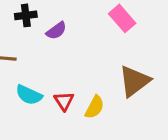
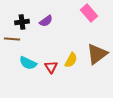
black cross: (26, 15) -> (22, 22), moved
yellow semicircle: (95, 107) -> (71, 60), moved

